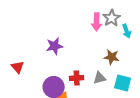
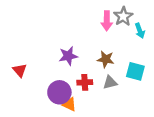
purple star: (55, 46) -> (68, 56), moved
brown star: (112, 57) -> (106, 59), moved
cyan square: (123, 83) -> (135, 71), moved

